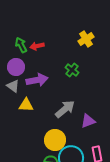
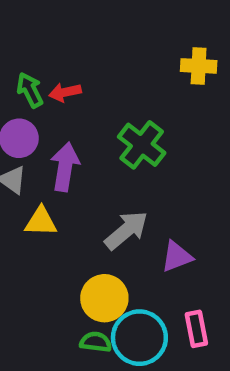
yellow cross: (86, 39) -> (199, 66), moved, turned 35
green cross: (72, 70) -> (142, 145), size x1.5
purple arrow: (37, 80) -> (65, 167), turned -70

